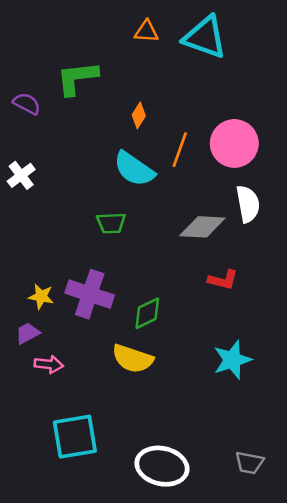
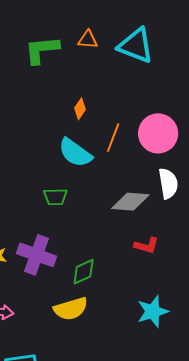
green L-shape: (77, 78) -> (42, 50), moved
yellow semicircle: (133, 359) -> (71, 309), turned -36

